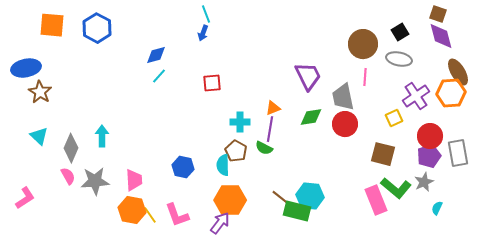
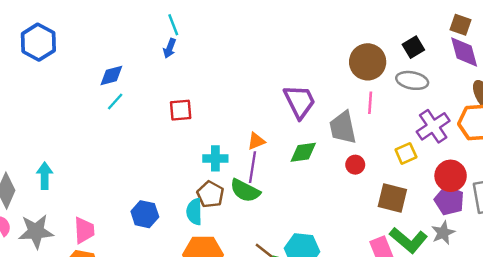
red circle: (345, 124) -> (355, 165), moved, size x0.6
green semicircle: (264, 148) -> (245, 191), size x1.4
purple pentagon: (429, 156) -> (449, 201), turned -30

